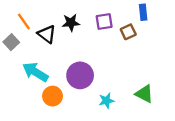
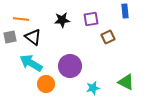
orange line: (24, 22) -> (21, 19), turned -49
brown square: (128, 32) -> (108, 37), moved
black triangle: (47, 34) -> (33, 37), moved
gray square: (11, 42) -> (10, 37), turned 32

